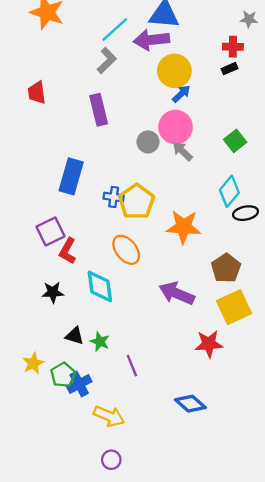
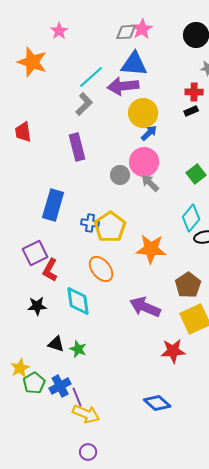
purple line: (132, 366) -> (77, 397), moved
green pentagon: (63, 375) -> (34, 383), moved

